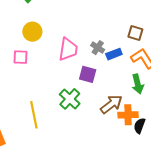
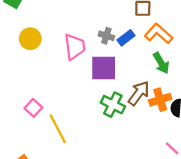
pink square: (20, 57) -> (33, 108), moved, turned -35
purple square: (88, 74) -> (104, 68), size x1.4
green cross: (70, 99) -> (113, 105), moved

